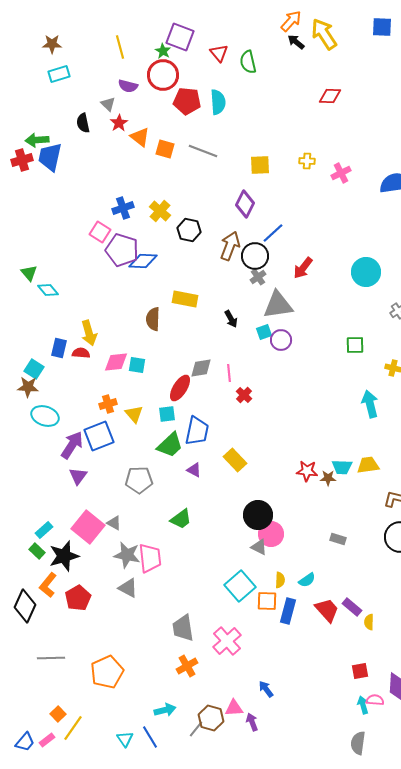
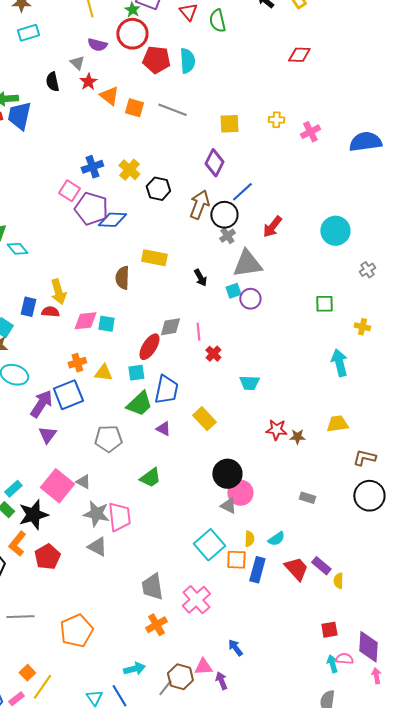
yellow triangle: (134, 414) -> (103, 373), turned -42
cyan trapezoid: (342, 467) -> (249, 383), moved

